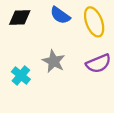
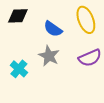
blue semicircle: (60, 15) -> (53, 29), moved

